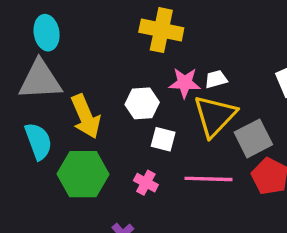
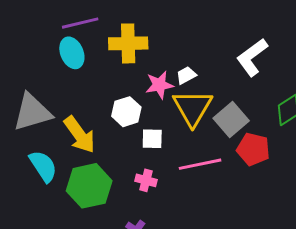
cyan ellipse: (47, 33) -> (72, 53), moved

